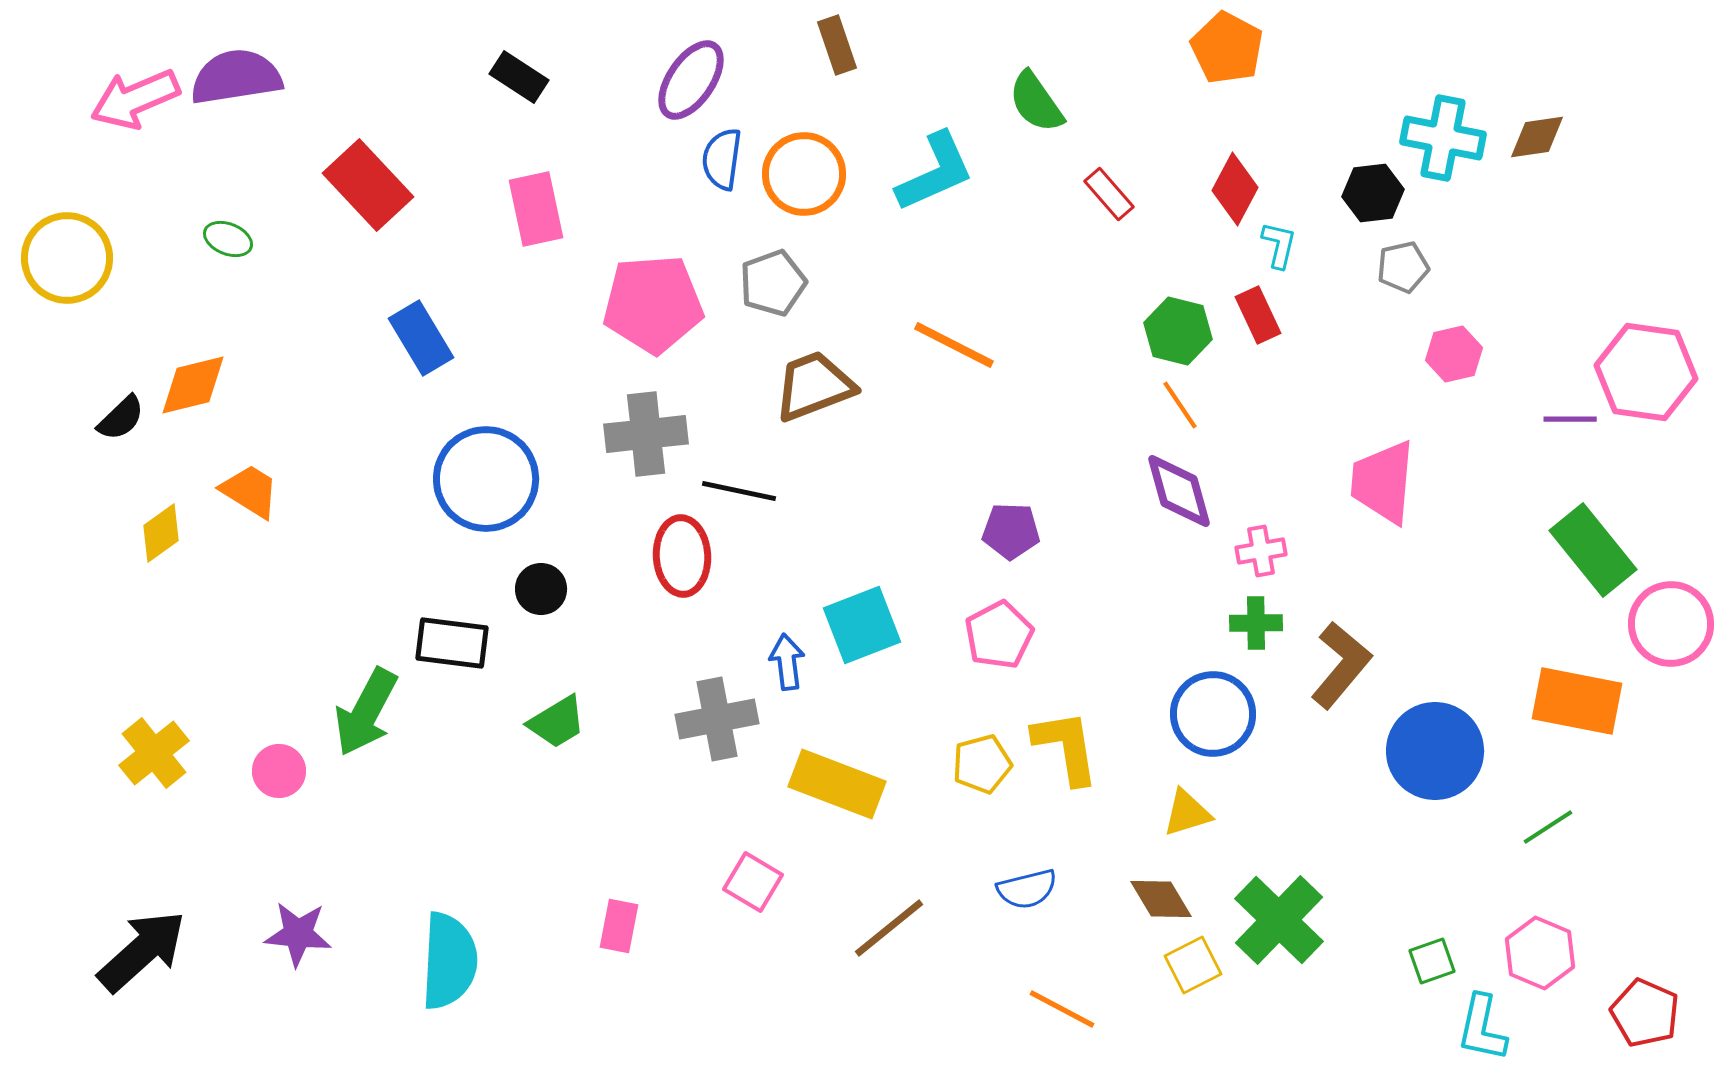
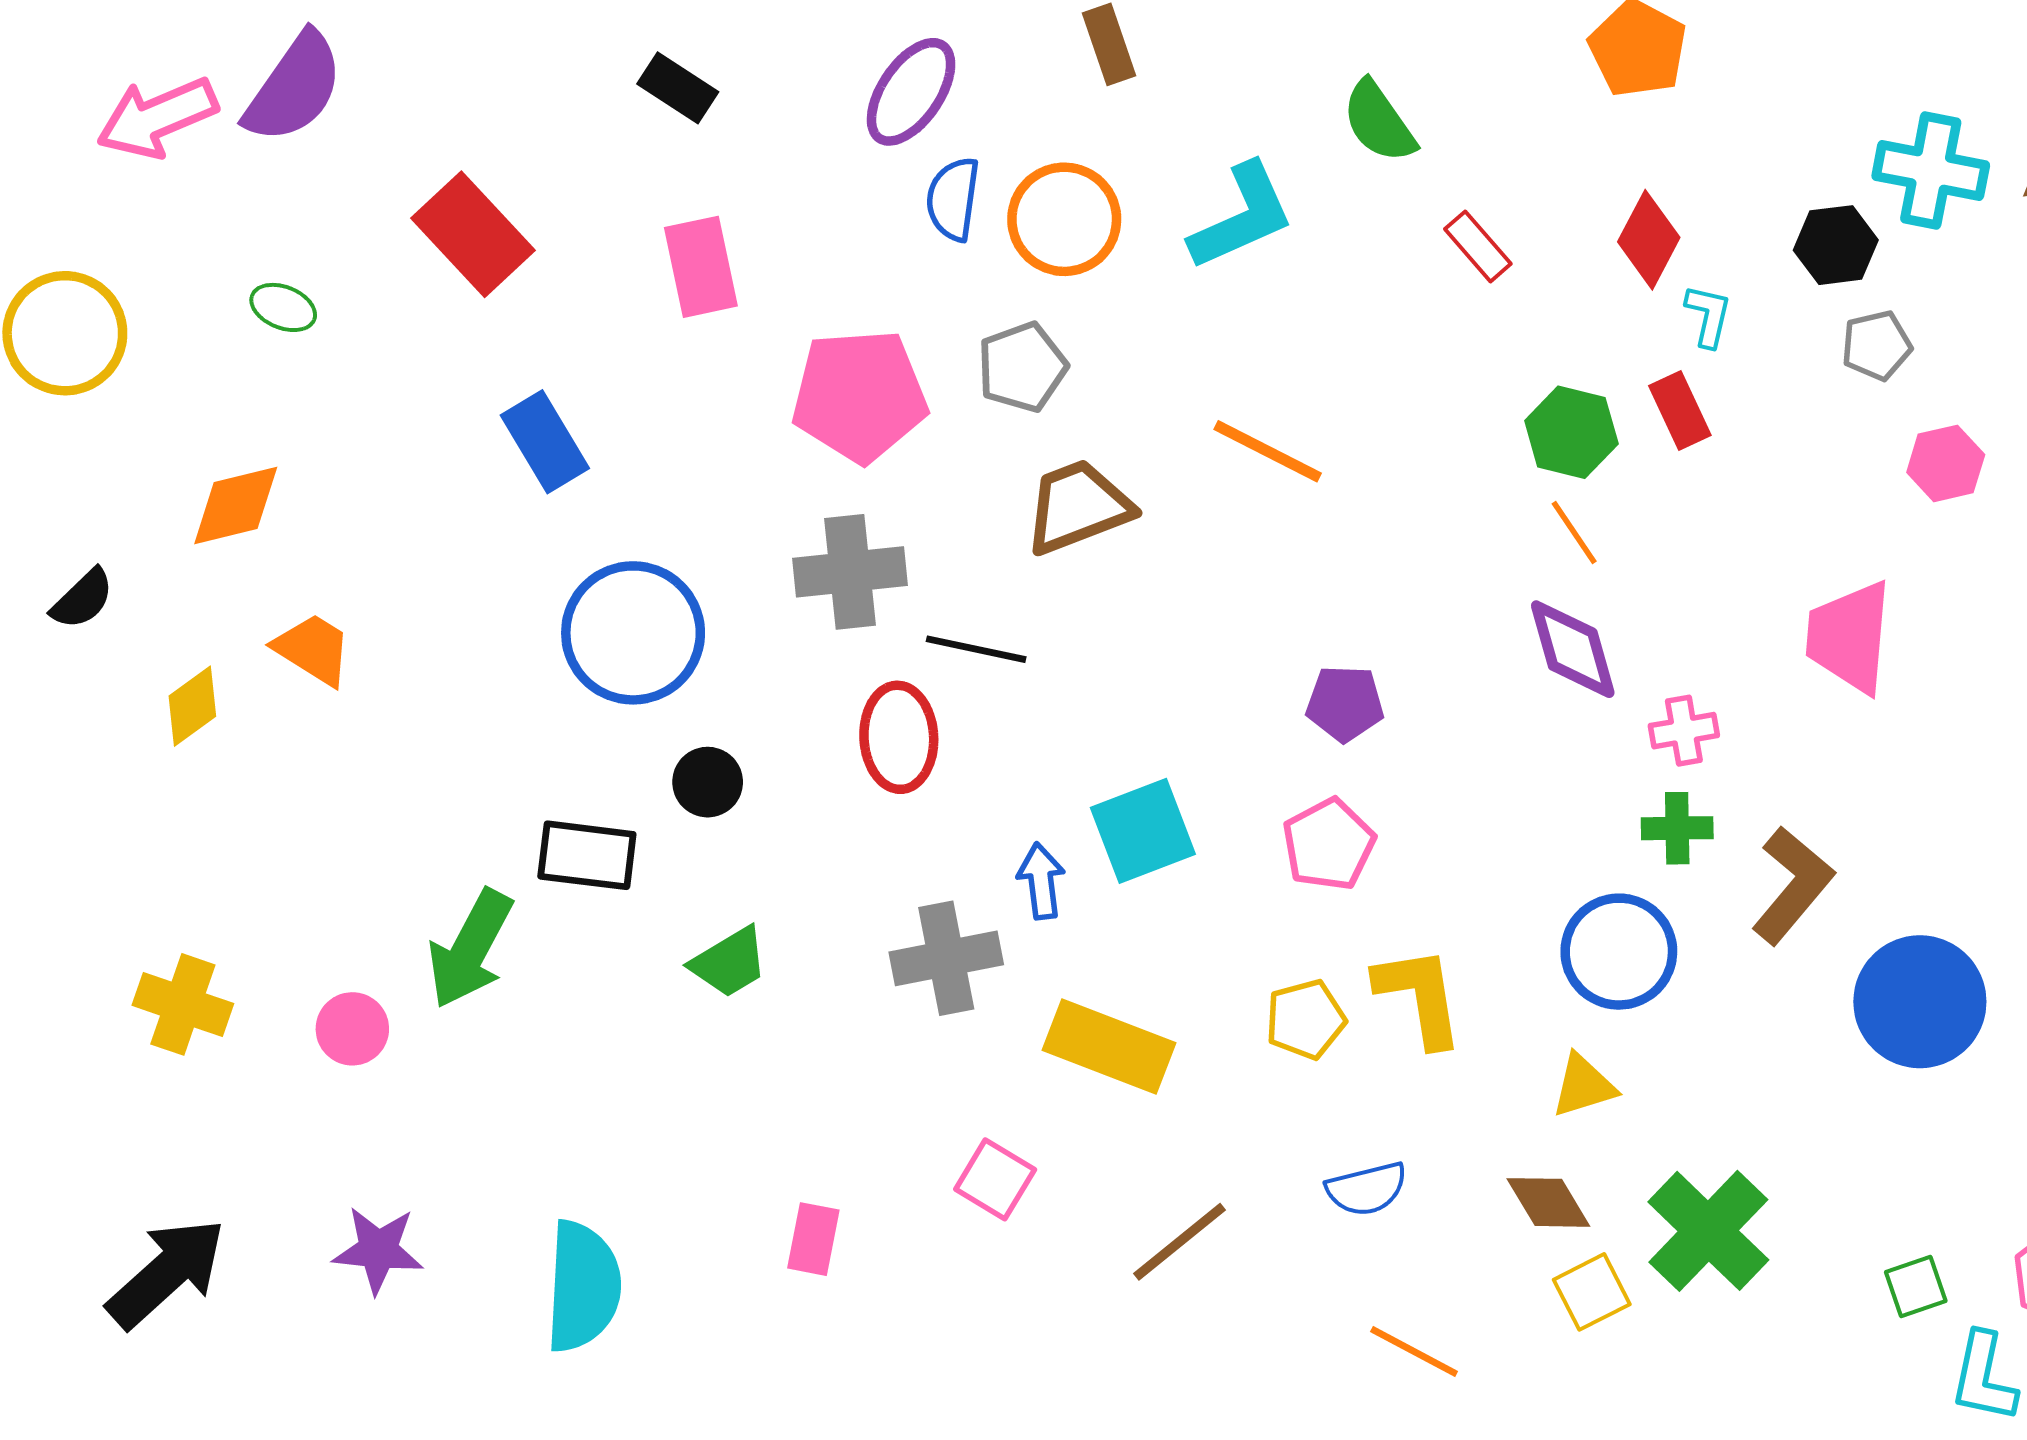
purple semicircle: (236, 77) -> (294, 88), turned 134
black semicircle: (121, 418) -> (82, 599), moved
yellow cross: (154, 753) -> (183, 1004), turned -32

